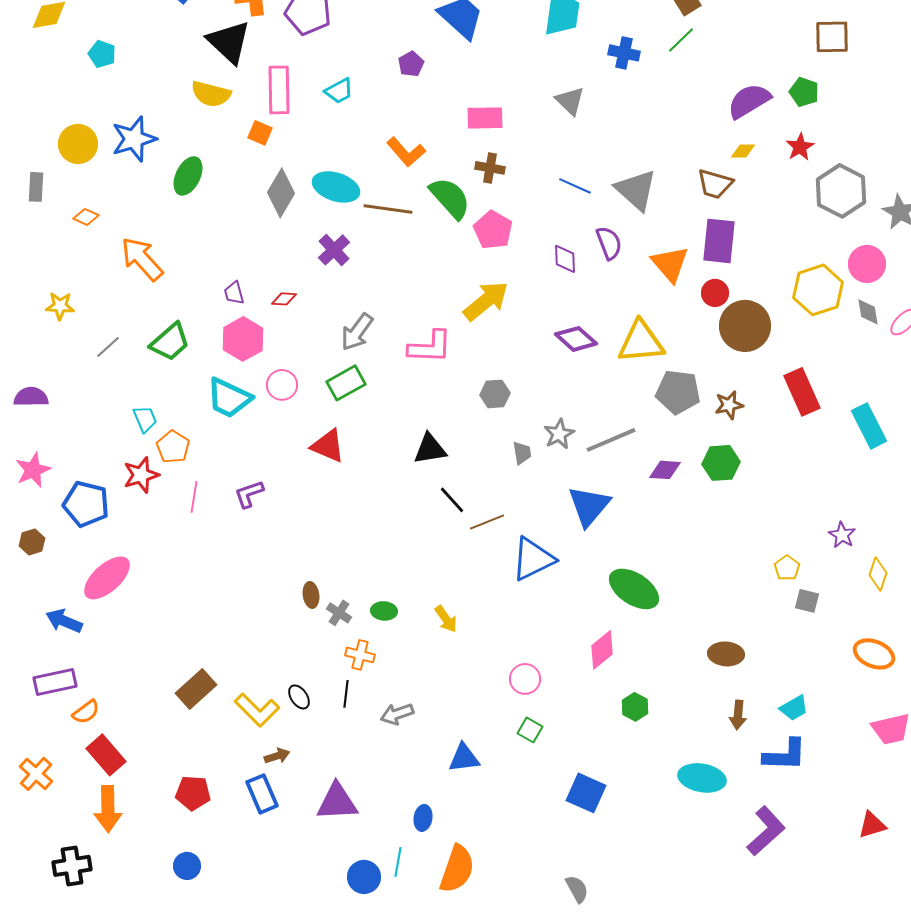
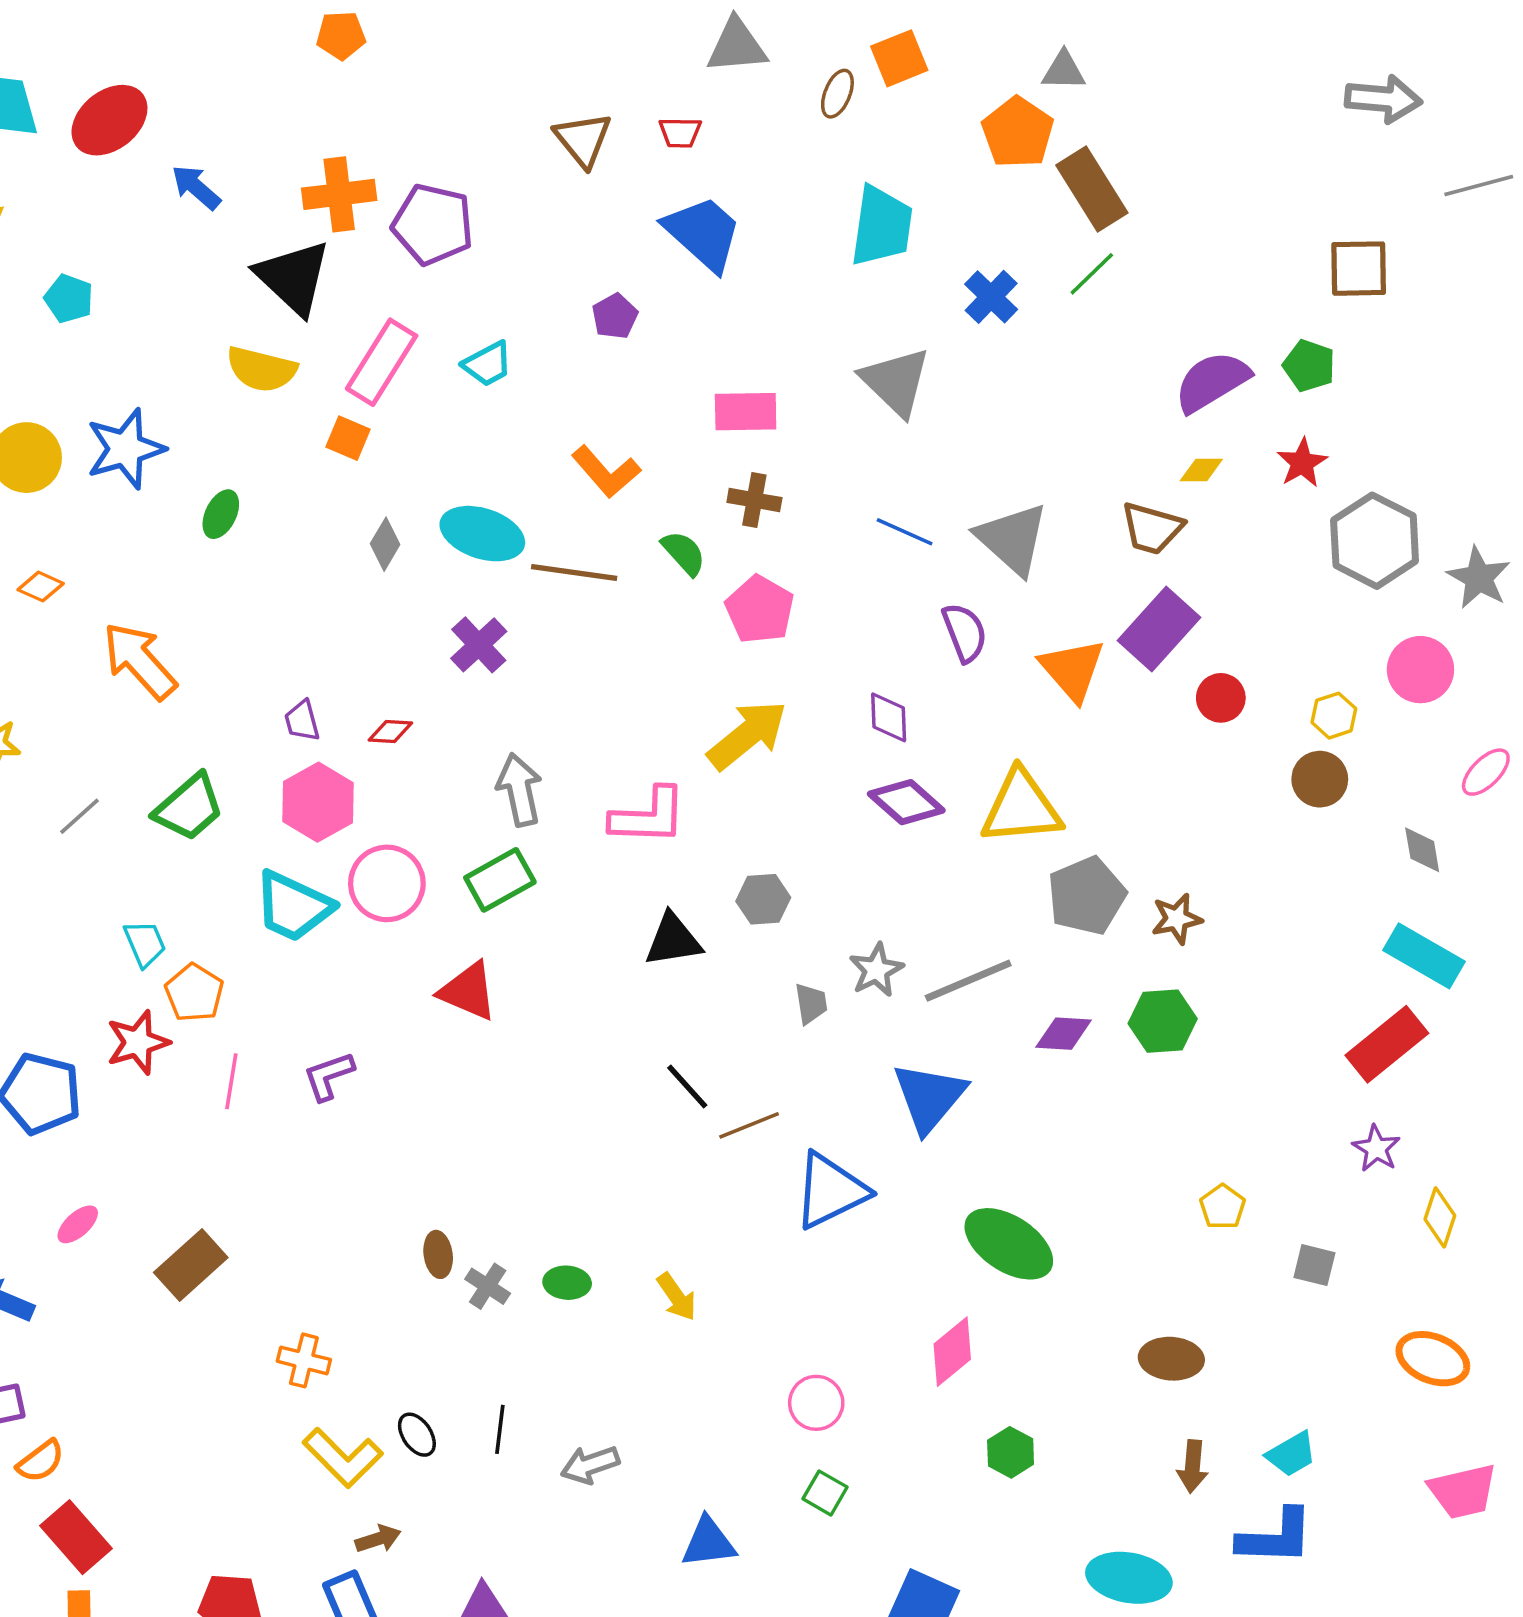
blue cross: (624, 53) -> (991, 297), turned 32
pink rectangle: (279, 90) -> (382, 362), turned 33
gray triangle: (570, 101) -> (896, 382), size x1.4
green ellipse: (188, 176) -> (221, 514), size x0.7
gray diamond: (281, 193) -> (385, 544), size x0.6
green semicircle: (450, 198) -> (684, 553), size x0.6
purple rectangle: (719, 241) -> (1159, 629), turned 36
purple diamond: (565, 259) -> (889, 717), moved
yellow hexagon: (818, 290) -> (1334, 716), size x0.5
red circle: (715, 293) -> (1221, 698), moved
gray diamond: (868, 312) -> (1422, 850), moved
brown circle: (745, 326) -> (1320, 779), moved, size x0.6
gray arrow: (357, 332) -> (519, 790), turned 132
pink circle: (282, 385) -> (387, 883), size x1.4
gray pentagon: (678, 392) -> (1087, 896), turned -30
red rectangle: (802, 392) -> (1387, 1044), moved, turned 75
cyan rectangle: (869, 426) -> (1424, 956), turned -33
black triangle: (430, 449) -> (673, 940), moved
yellow pentagon: (787, 568) -> (1223, 1207), moved
pink ellipse: (107, 578) -> (78, 1224), size x0.5
orange cross: (360, 655) -> (304, 1360), moved
brown rectangle: (196, 689) -> (191, 1265), moved

